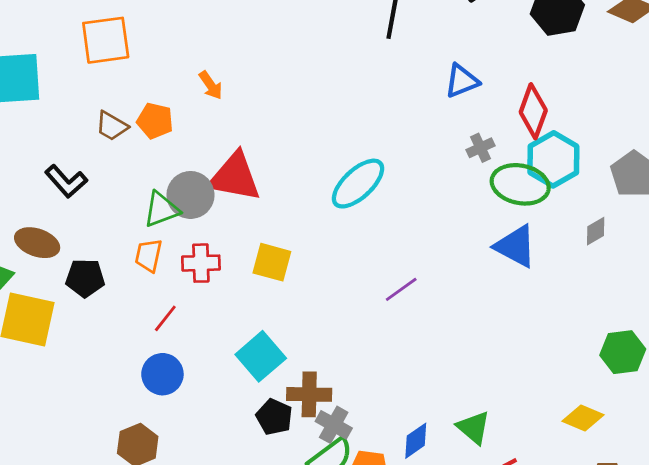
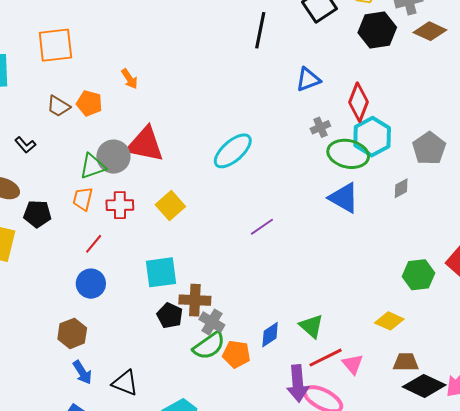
black L-shape: (66, 181) -> (25, 145), size x0.7
yellow square: (272, 262) -> (170, 206), turned 32
cyan square: (261, 356) -> (161, 272), turned 32

